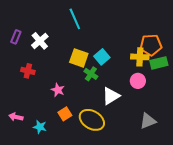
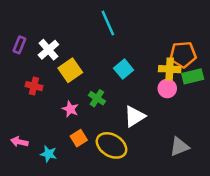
cyan line: (75, 19) -> (108, 23), moved
yellow square: (79, 58) -> (70, 70), moved, turned 36
green cross: (91, 74) -> (97, 98), moved
pink circle: (138, 81) -> (167, 88), moved

